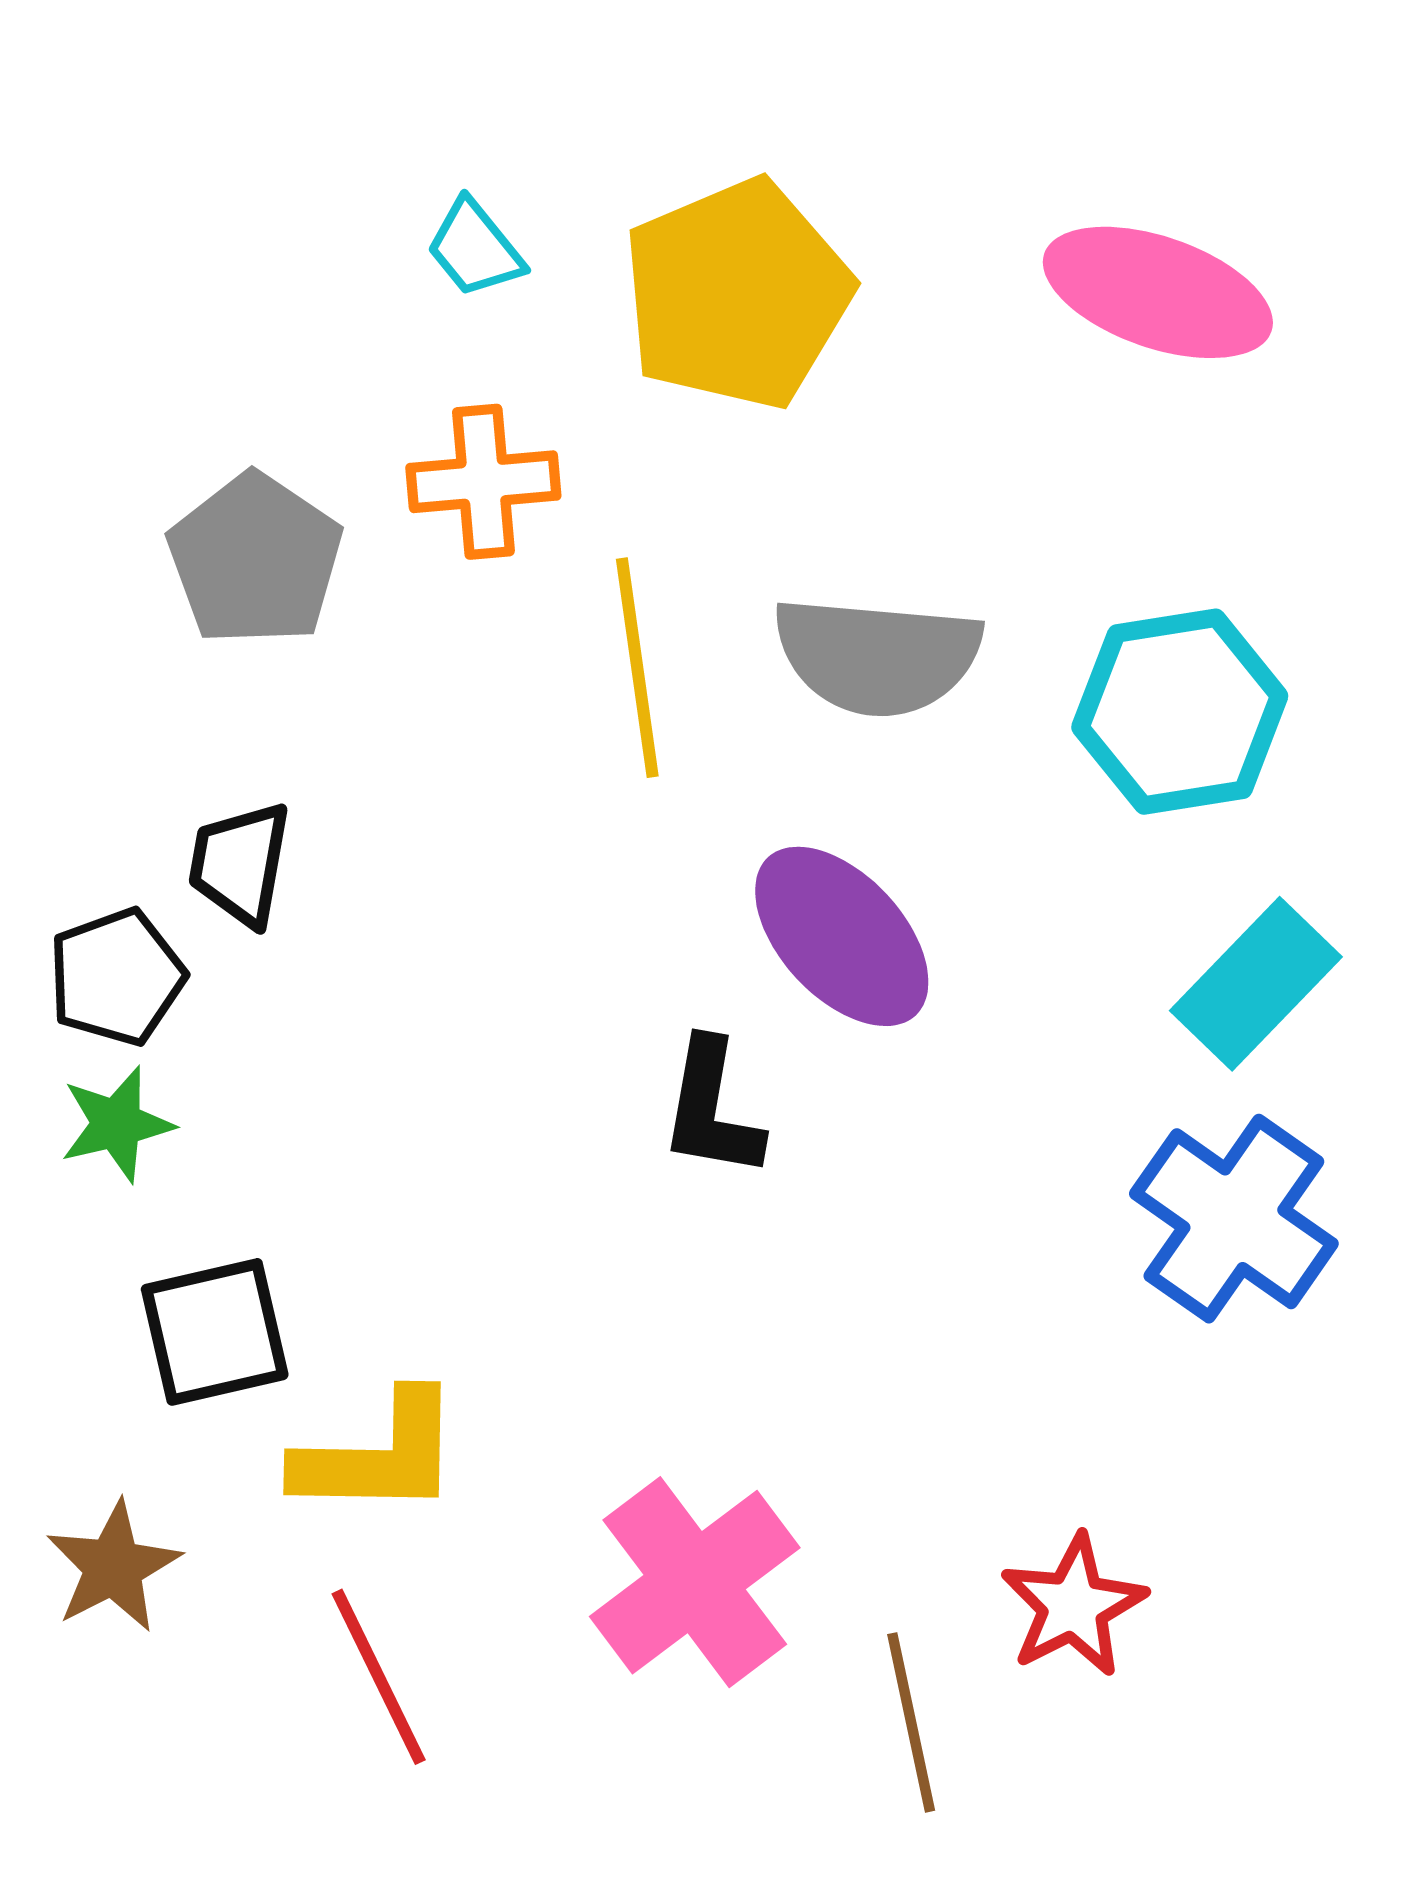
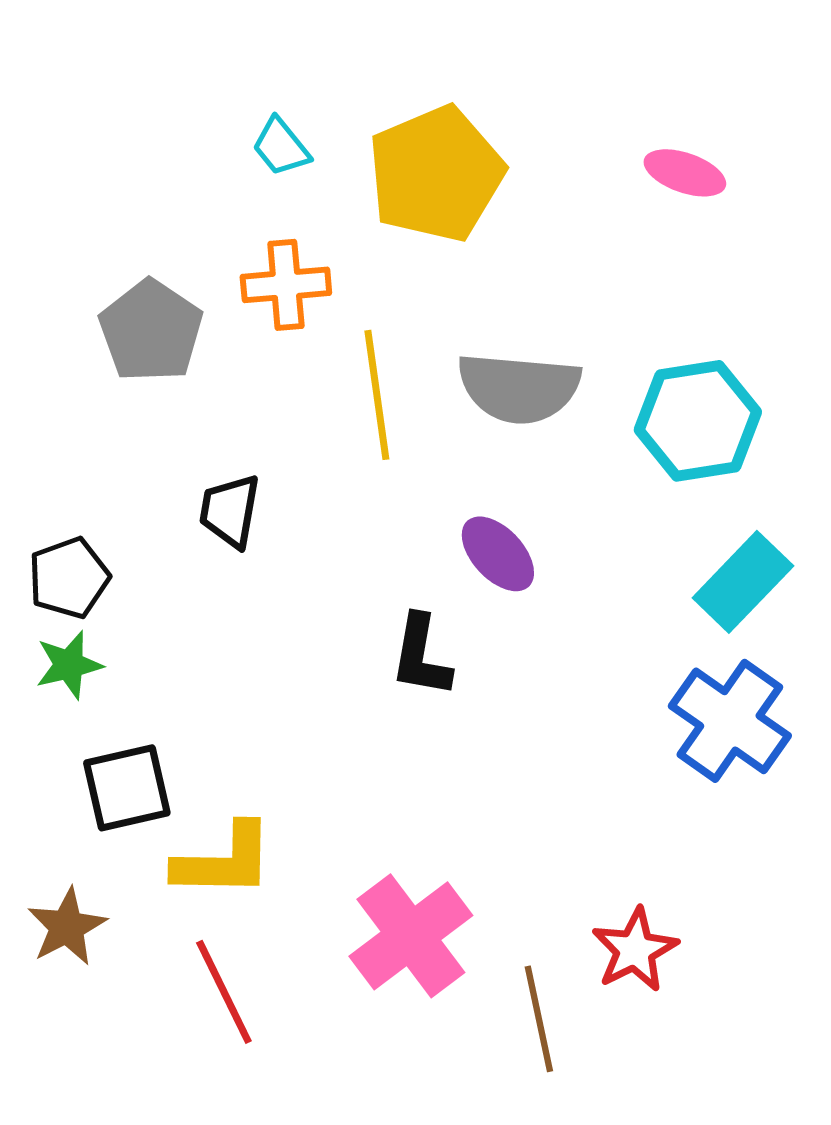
pink ellipse: (1158, 292) -> (685, 173), size x0.6
black trapezoid: (240, 864) -> (230, 511), moved
purple ellipse: (842, 936) -> (498, 554), size x0.7

